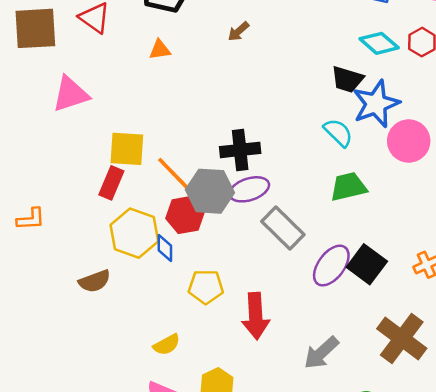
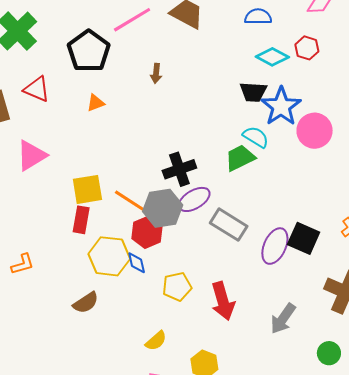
brown arrow: (238, 31) -> (156, 73), turned -30
green trapezoid: (348, 187) -> (240, 158), moved

